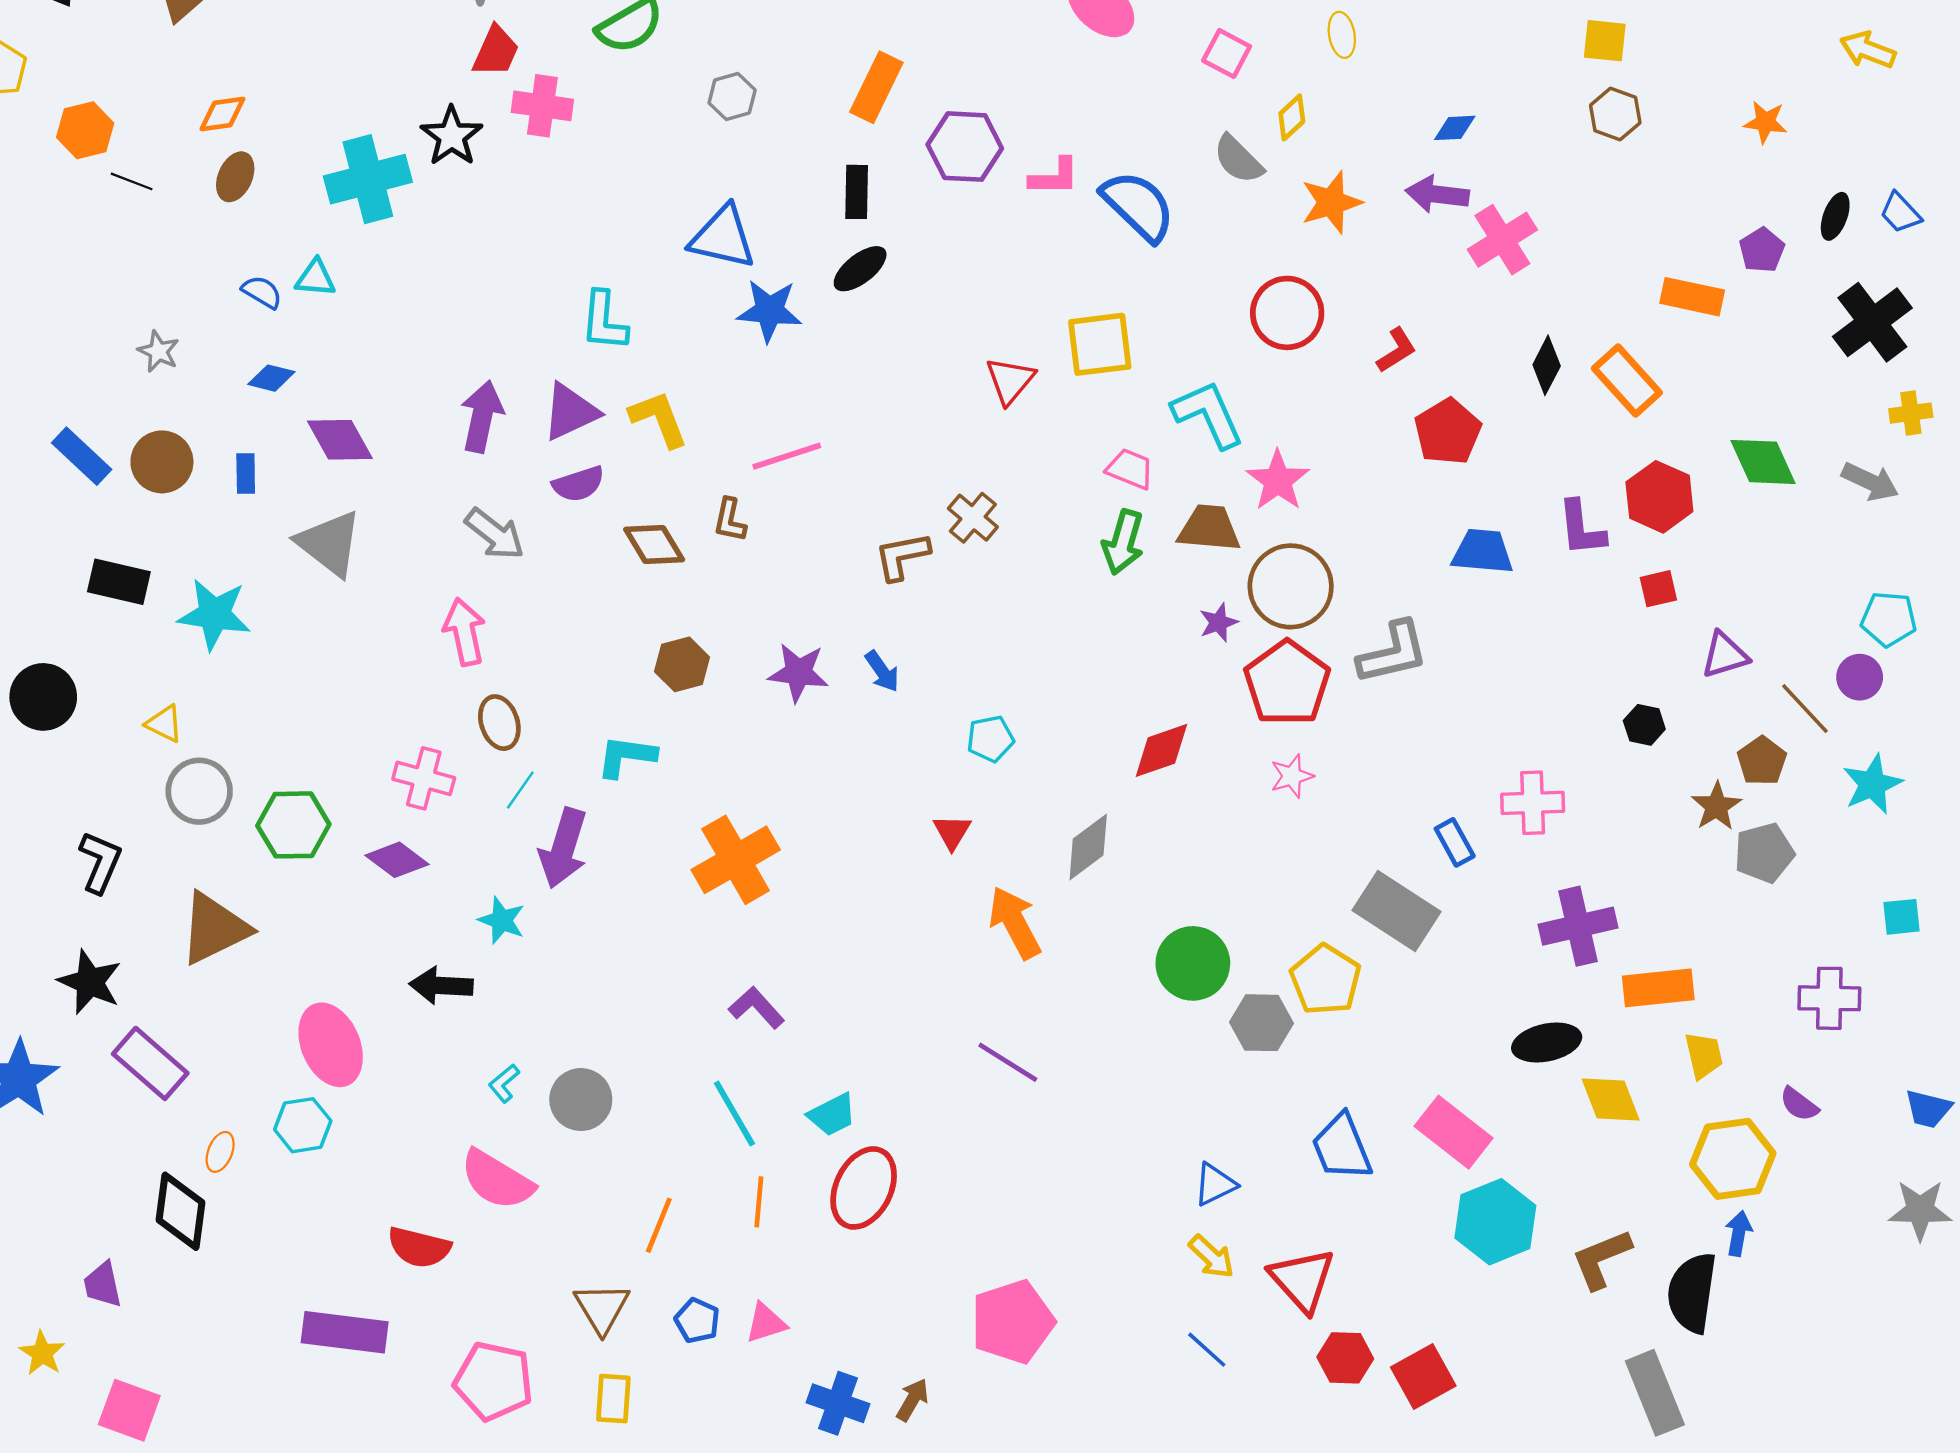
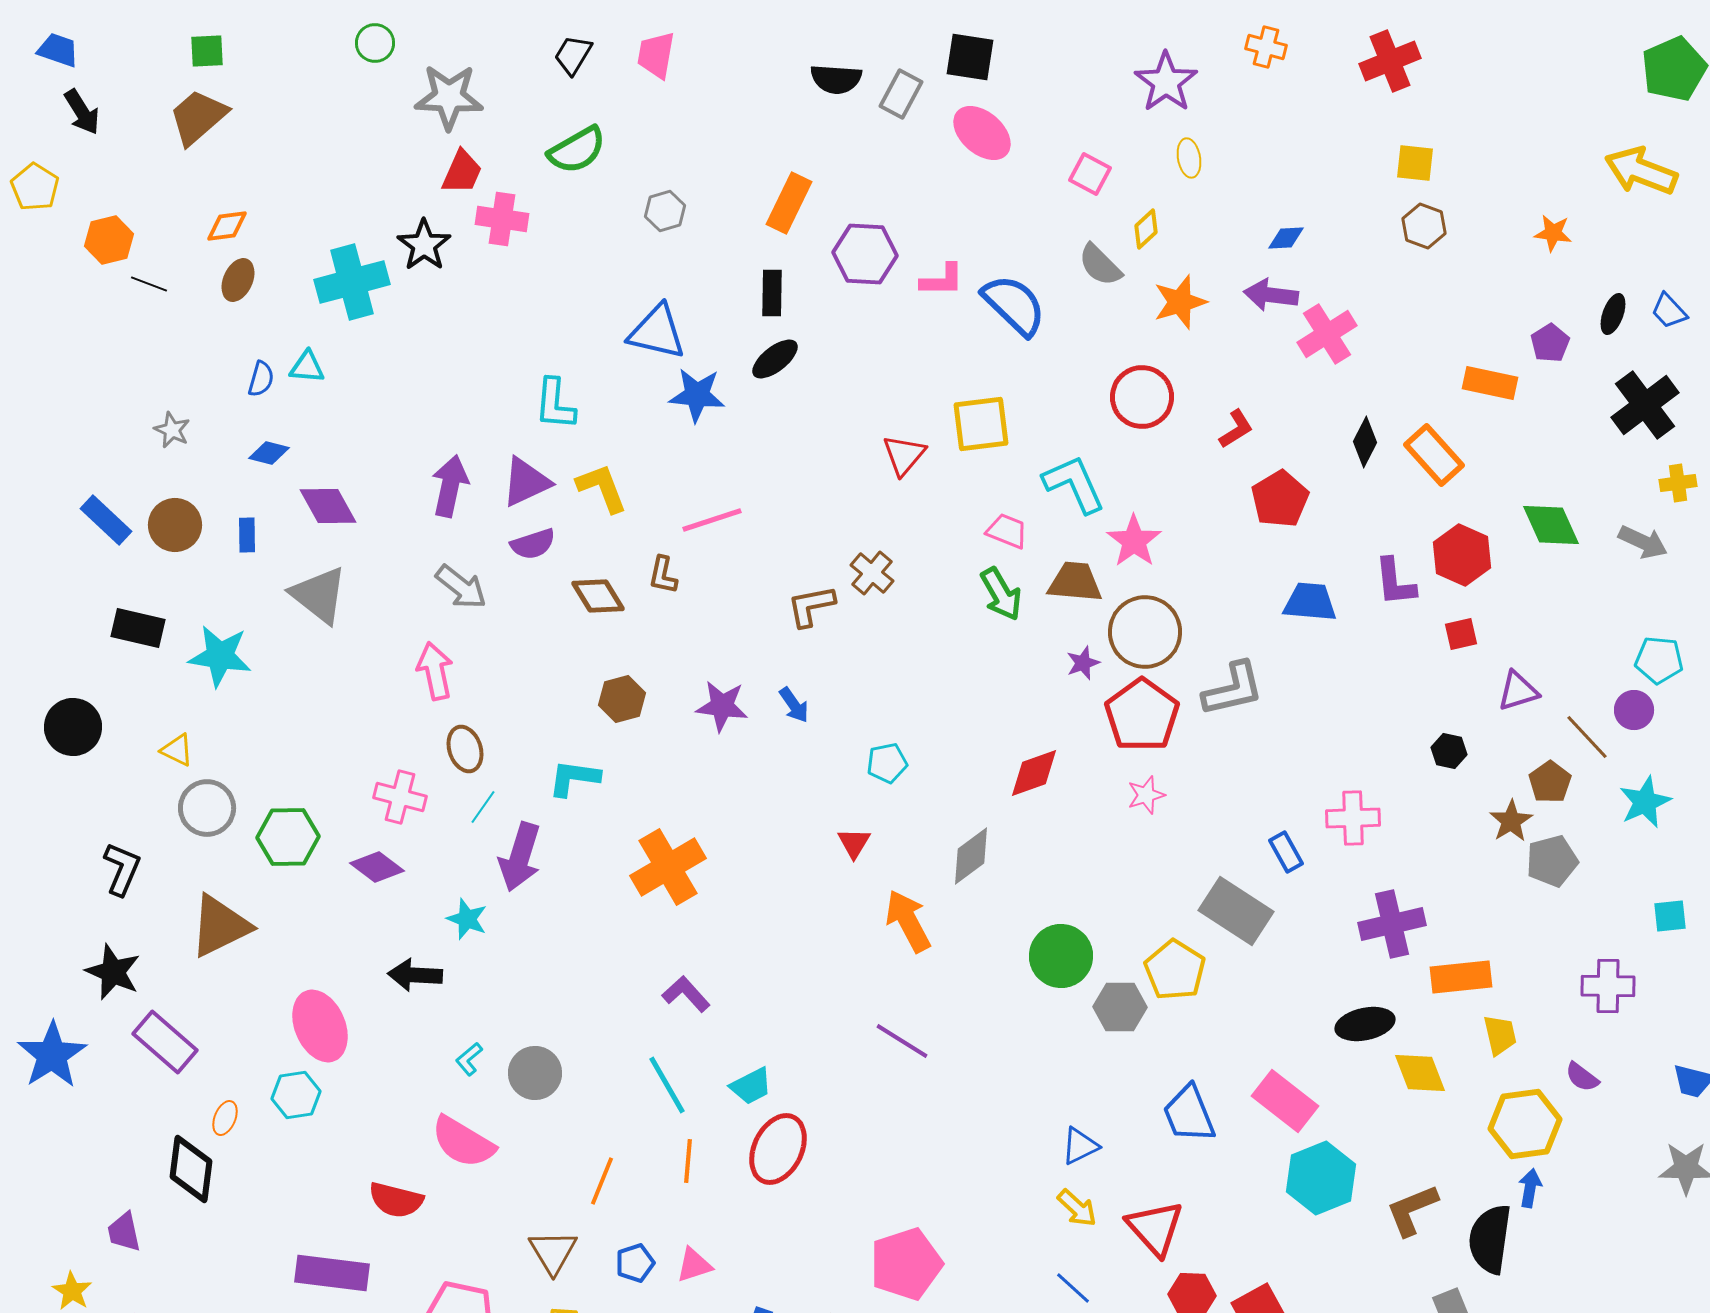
yellow arrow: (1868, 50) -> (1641, 171), size x1.5
blue semicircle: (262, 292) -> (261, 379), turned 75
green arrow: (1123, 542) -> (1001, 594), turned -46
blue pentagon: (697, 1321) -> (635, 1263), turned 30

